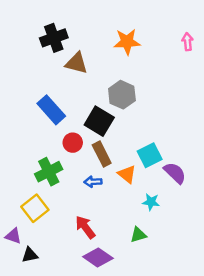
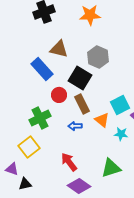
orange star: (127, 42) -> (90, 15), moved
brown triangle: (76, 63) -> (59, 49), moved
cyan star: (151, 202) -> (121, 134), moved
green triangle: (138, 235) -> (111, 168), size x1.5

